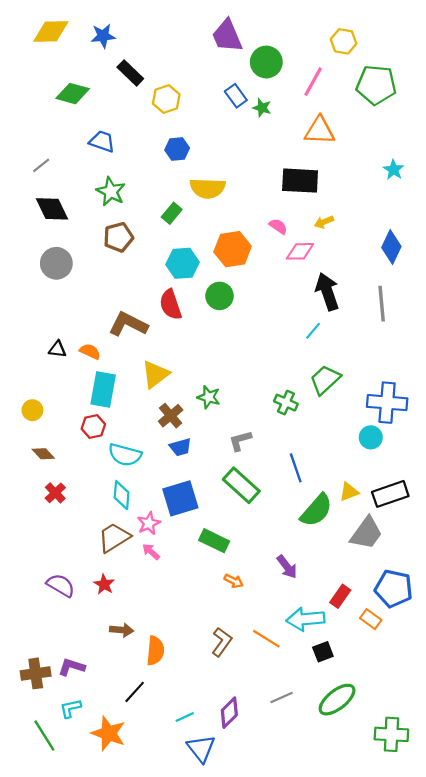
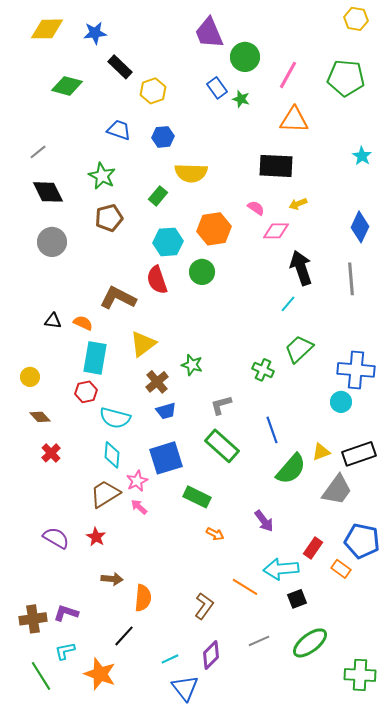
yellow hexagon: (344, 41) -> (356, 19), moved
blue trapezoid: (102, 141) -> (119, 130), moved
brown L-shape: (222, 642) -> (204, 606), moved

